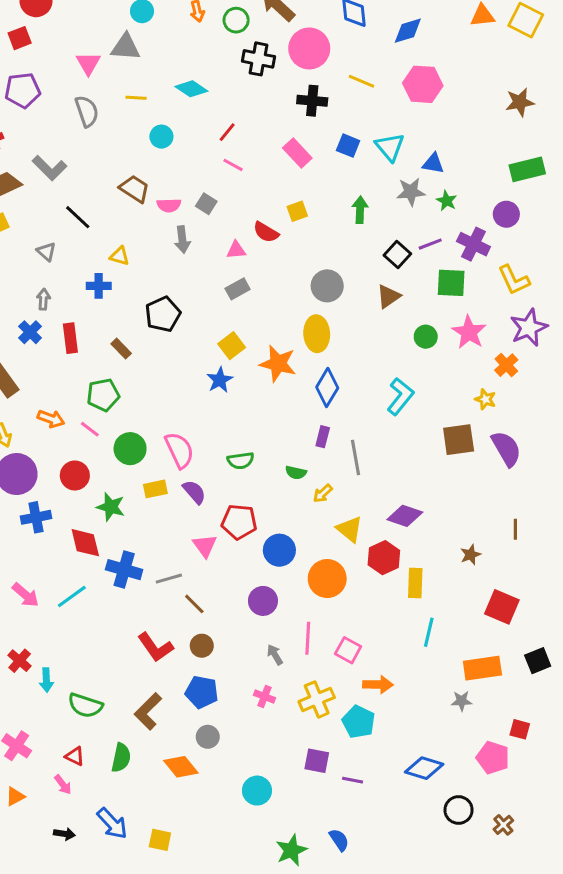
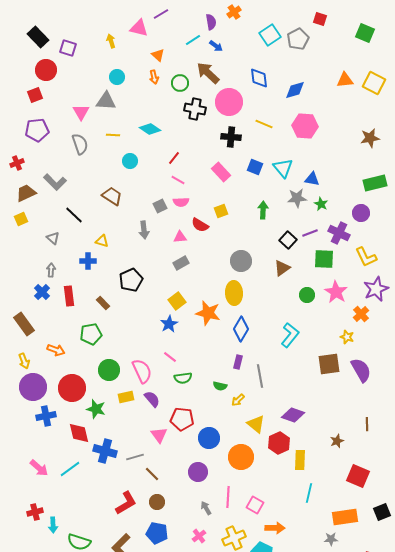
gray square: (206, 204) -> (160, 206), turned 32
pink semicircle: (169, 205) -> (181, 202), moved
pink line: (90, 429) -> (170, 357), moved
red circle: (75, 476) -> (72, 388), size x1.4
red L-shape: (155, 647) -> (126, 503), turned -85
red cross: (20, 661) -> (35, 512), turned 35
pink cross: (264, 696) -> (199, 536), turned 32

